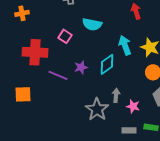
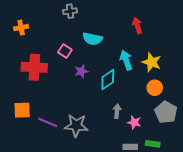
purple star: (81, 67) -> (81, 71), moved
purple line: (58, 75) -> (48, 122), moved
gray star: (97, 109) -> (76, 125), moved, turned -30

